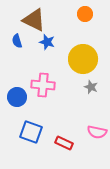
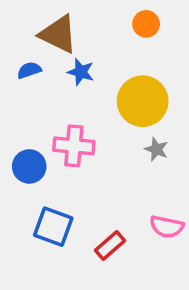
blue semicircle: (17, 41) -> (29, 70), turned 88
red rectangle: (64, 143) -> (110, 246), turned -66

